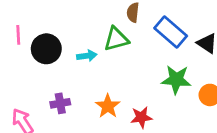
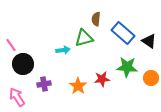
pink line: (18, 35) -> (11, 45), moved, turned -32
black circle: (46, 49) -> (23, 64), moved
red star: (141, 117) -> (102, 79), moved

